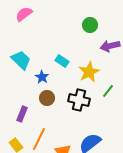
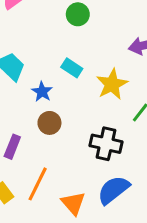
green circle: (90, 25) -> (78, 14), moved
black cross: (79, 100) -> (106, 144), moved

